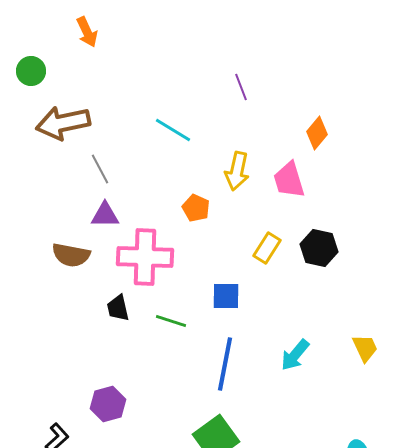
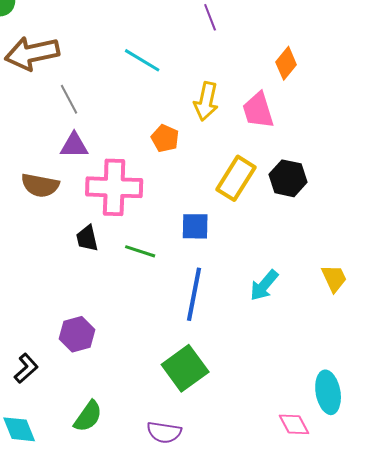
yellow rectangle: (267, 248) -> (236, 178), size x1.4

